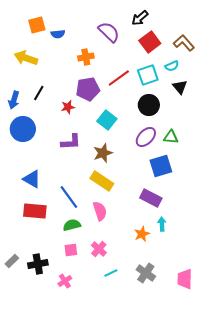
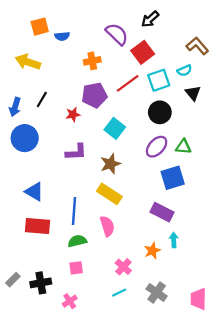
red square: (150, 42) -> (143, 52), moved
blue line: (69, 197) -> (74, 211), turned 40
pink cross: (99, 249) -> (123, 267), moved

